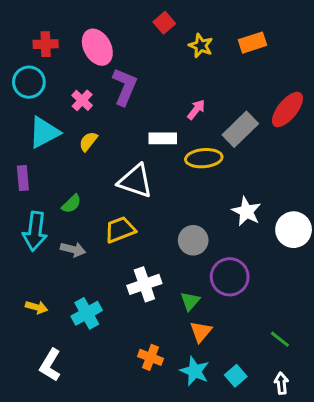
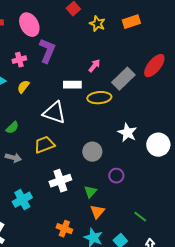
pink cross: (82, 100) -> (19, 60), turned 32
purple circle: (230, 277) -> (116, 176), size x0.6
green line: (280, 339) -> (140, 217), moved

